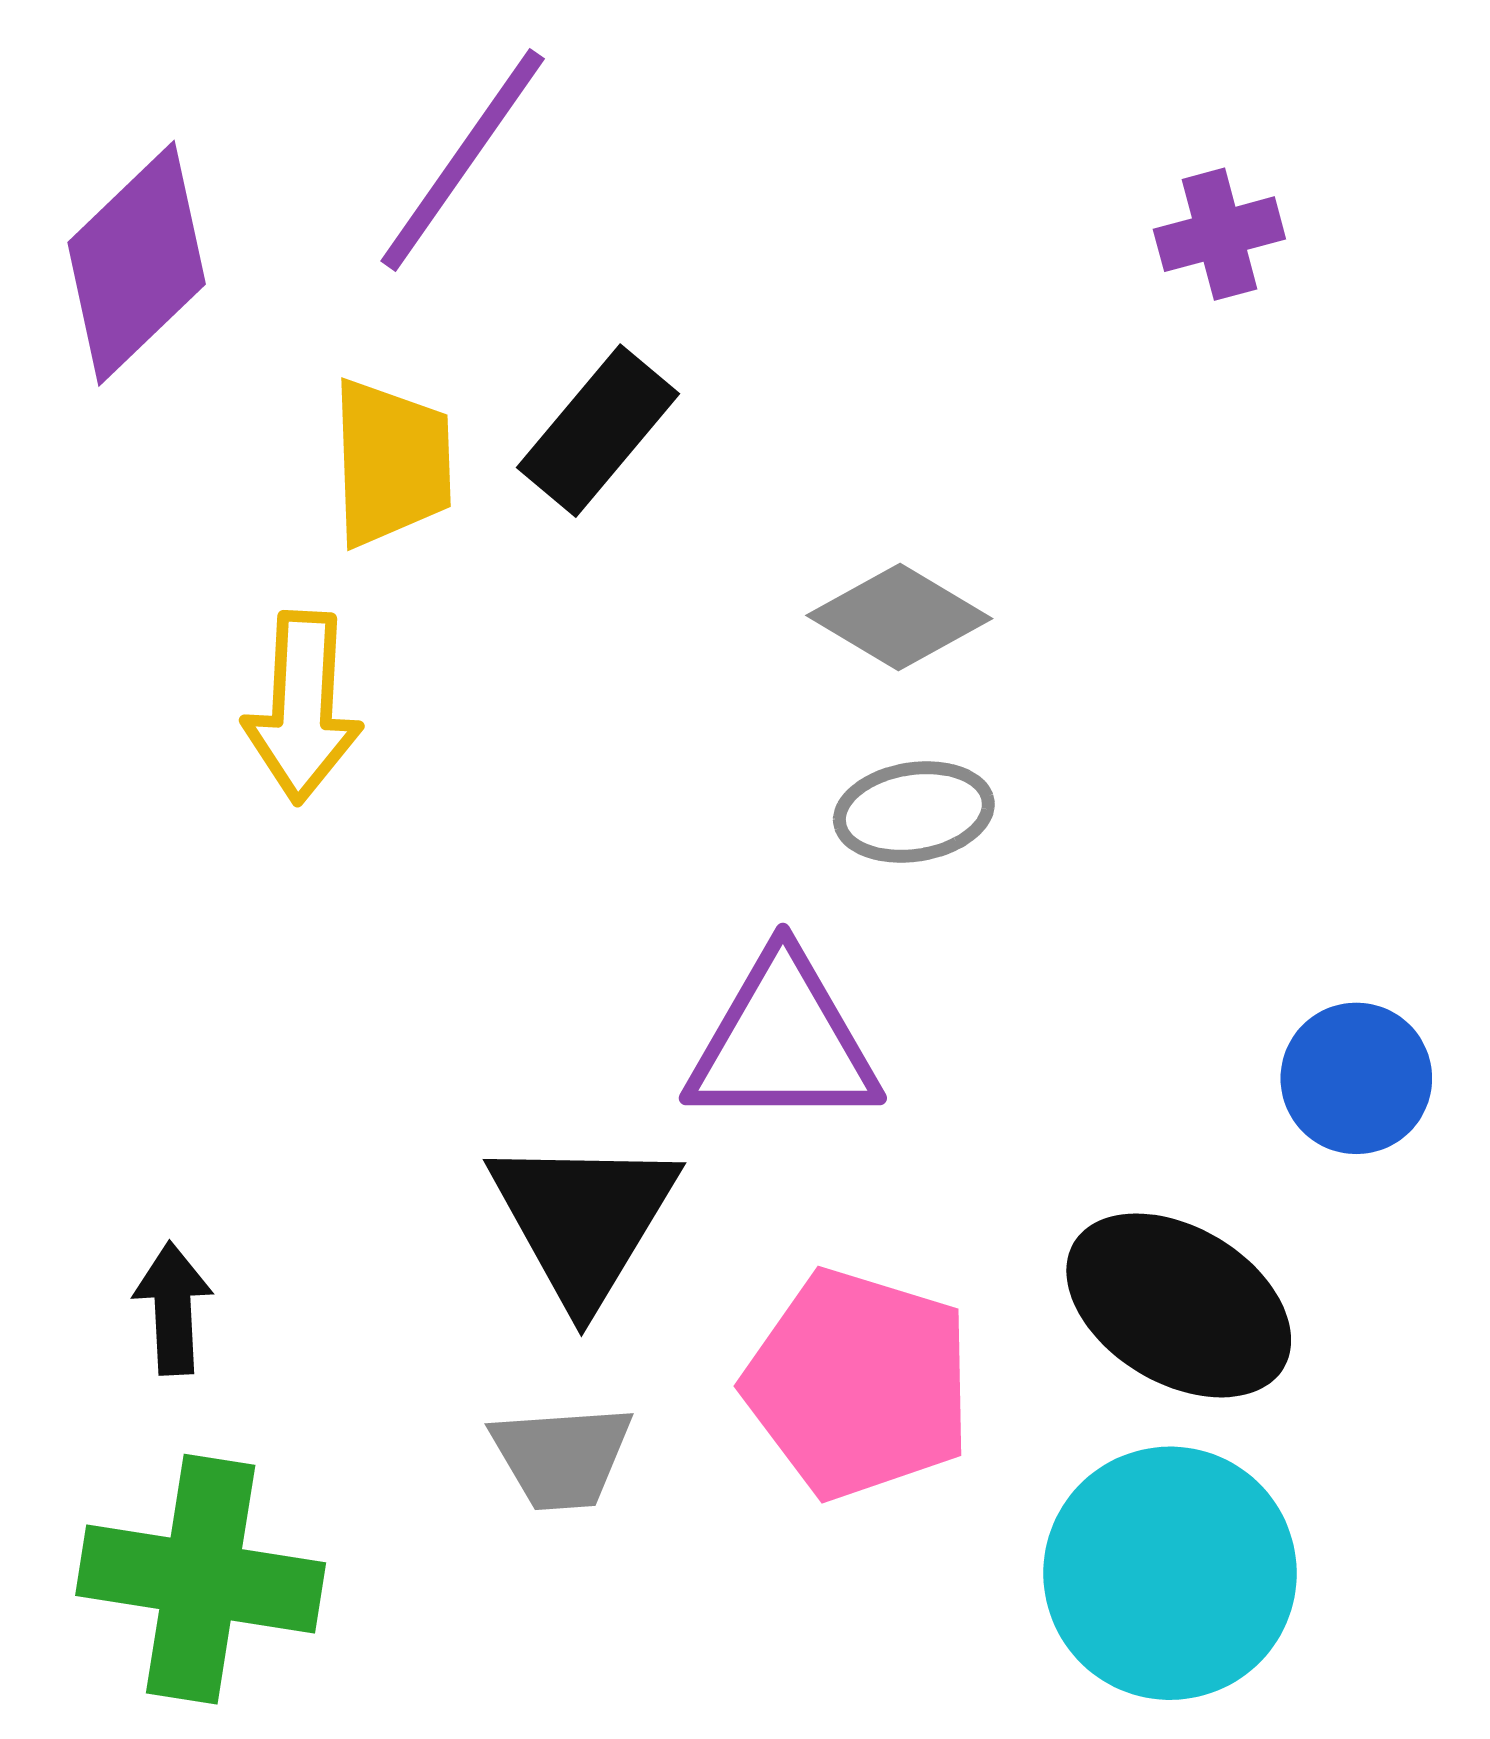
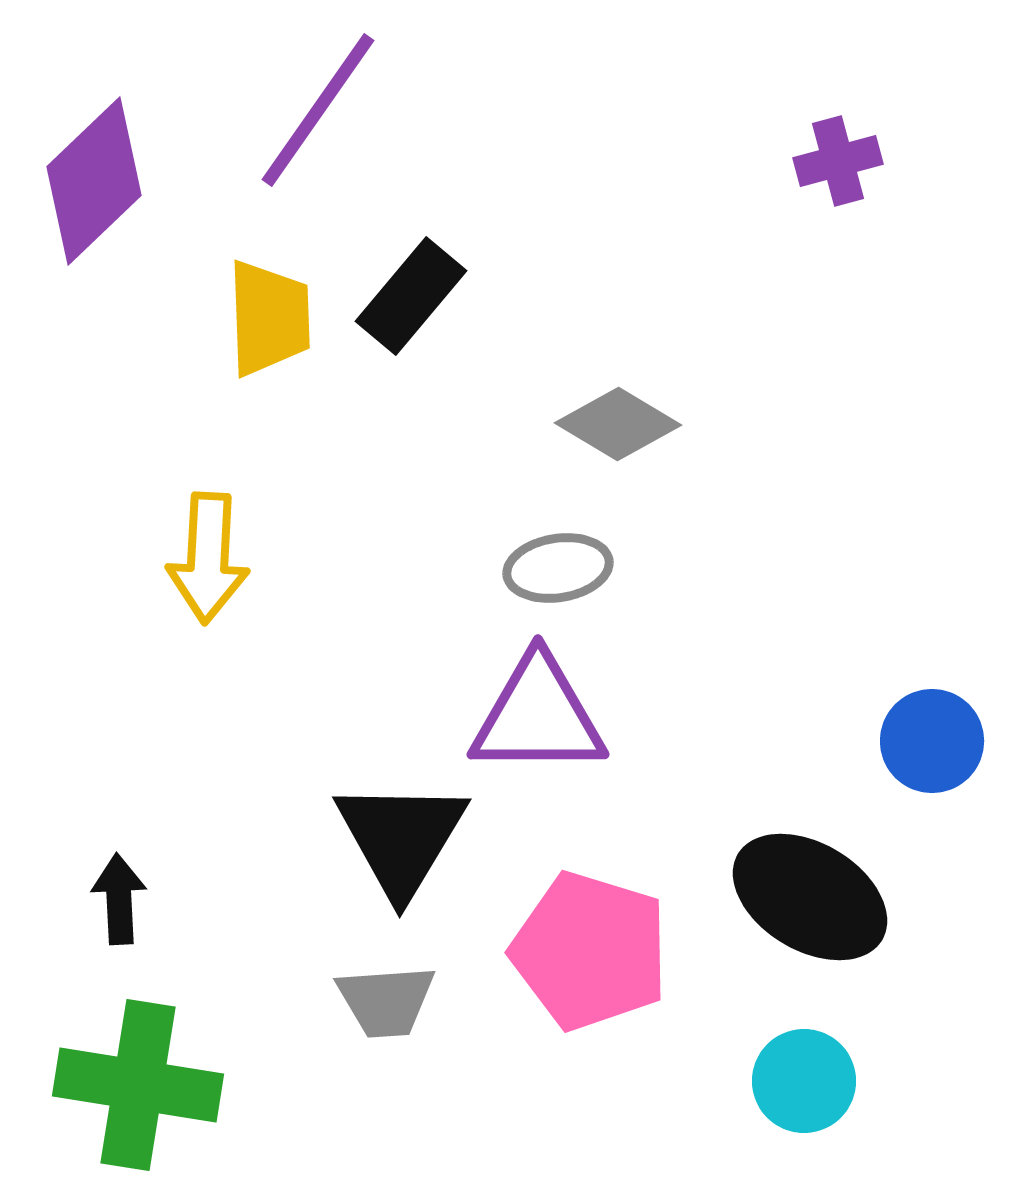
yellow arrow: (303, 707) -> (208, 558), moved
gray ellipse: (914, 812) -> (558, 568), moved
cyan circle: (1170, 1573) -> (804, 1081), size x0.6

